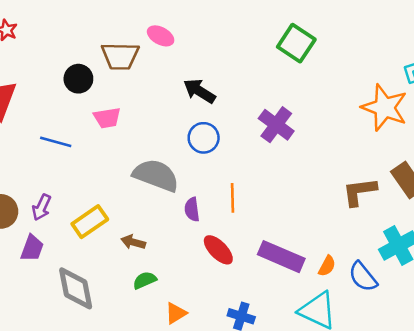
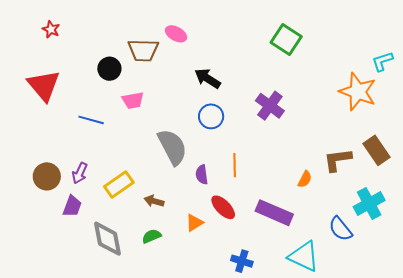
gray semicircle: (156, 175) -> (172, 147), turned 42
orange semicircle: (327, 266) -> (305, 179), moved
green semicircle: (145, 280) -> (152, 236), moved
orange triangle: (176, 313) -> (194, 223), moved

